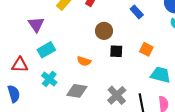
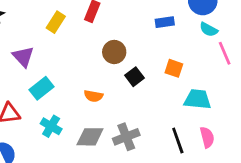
blue rectangle: (137, 12) -> (165, 22), moved, turned -48
black square: (116, 51) -> (134, 77), turned -32
gray cross: (117, 95) -> (126, 137), moved, turned 30

